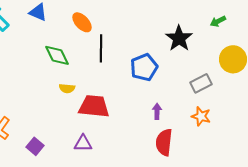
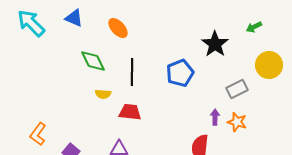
black line: (101, 48) -> (132, 72), moved
red trapezoid: (94, 106) -> (130, 112), size x0.7
purple arrow: (157, 111) -> (215, 117), moved

